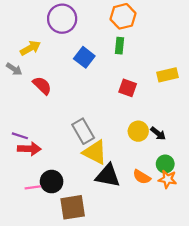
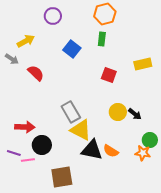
purple circle: (62, 19) -> (53, 16), size x0.7
purple line: (20, 136) -> (14, 153), moved
green circle: (165, 164) -> (150, 140), moved
orange semicircle: (142, 177) -> (111, 151), moved
black circle: (52, 182) -> (42, 145), moved

